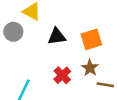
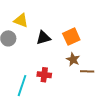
red cross: (62, 75) -> (44, 75), moved, turned -32

